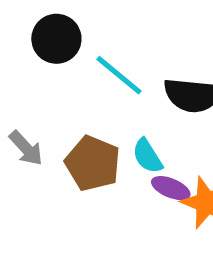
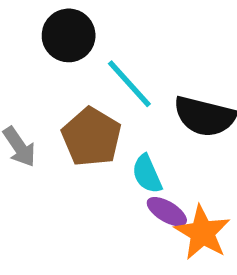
brown pentagon: (93, 163) -> (92, 137), moved

